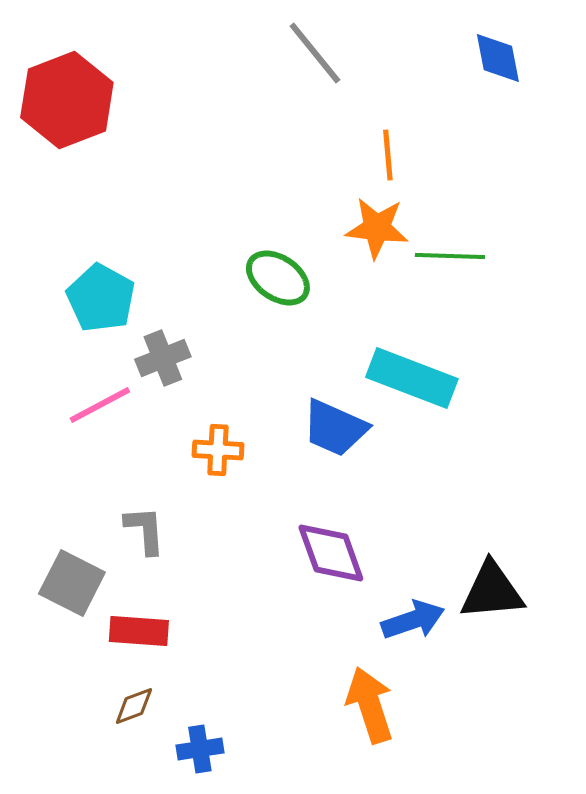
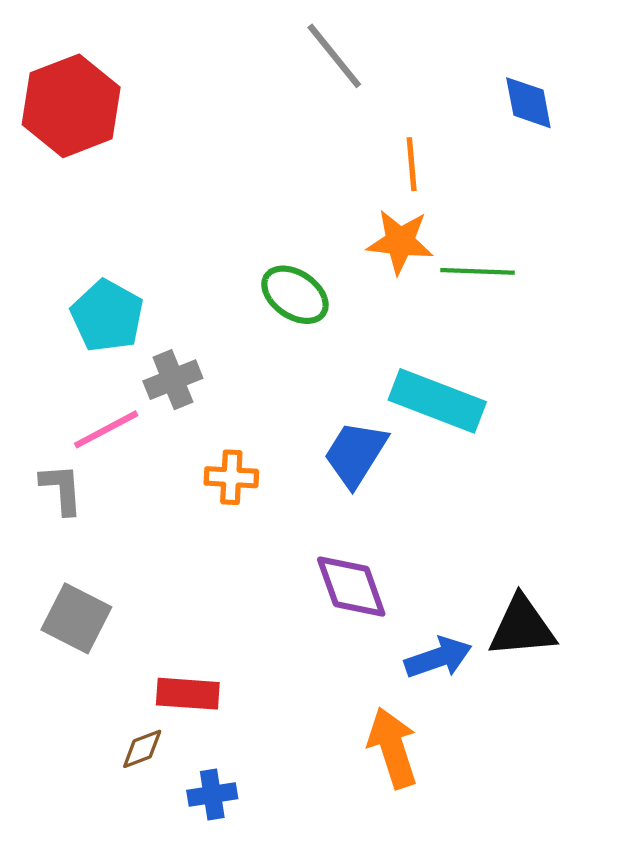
blue diamond: (498, 58) -> (528, 103), moved
blue trapezoid: (335, 428) -> (355, 454), turned 98
gray L-shape: (145, 530) -> (62, 489), moved
red rectangle: (139, 631) -> (188, 694), moved

